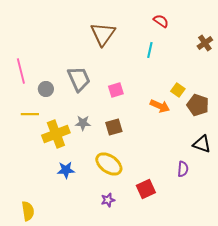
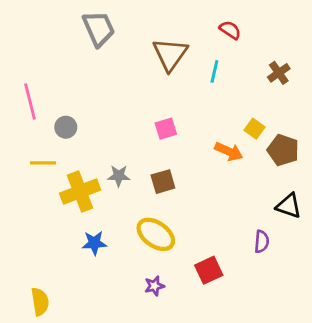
brown triangle: (103, 34) -> (170, 54), moved
brown cross: (205, 43) -> (279, 73), moved
gray trapezoid: (79, 79) -> (99, 29), moved

